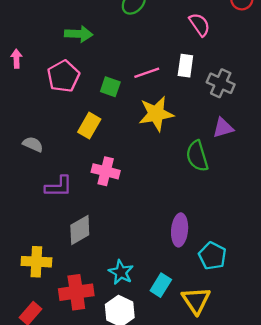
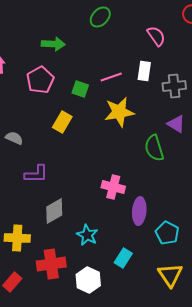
gray cross: (221, 83) -> (174, 86), turned -30
purple triangle: (223, 128) -> (176, 124), turned 48
pink cross: (106, 171) -> (113, 187), moved
cyan star: (121, 272) -> (87, 235), moved
yellow triangle: (196, 300) -> (170, 275), moved

